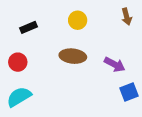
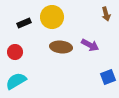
yellow circle: (78, 20) -> (52, 17), moved, size x1.5
purple arrow: (115, 64) -> (90, 45), moved

